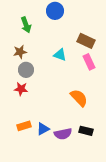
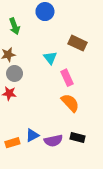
cyan triangle: (60, 55) -> (50, 58), turned 32
pink rectangle: (89, 62) -> (67, 78), moved
orange rectangle: (24, 126) -> (12, 143), moved

